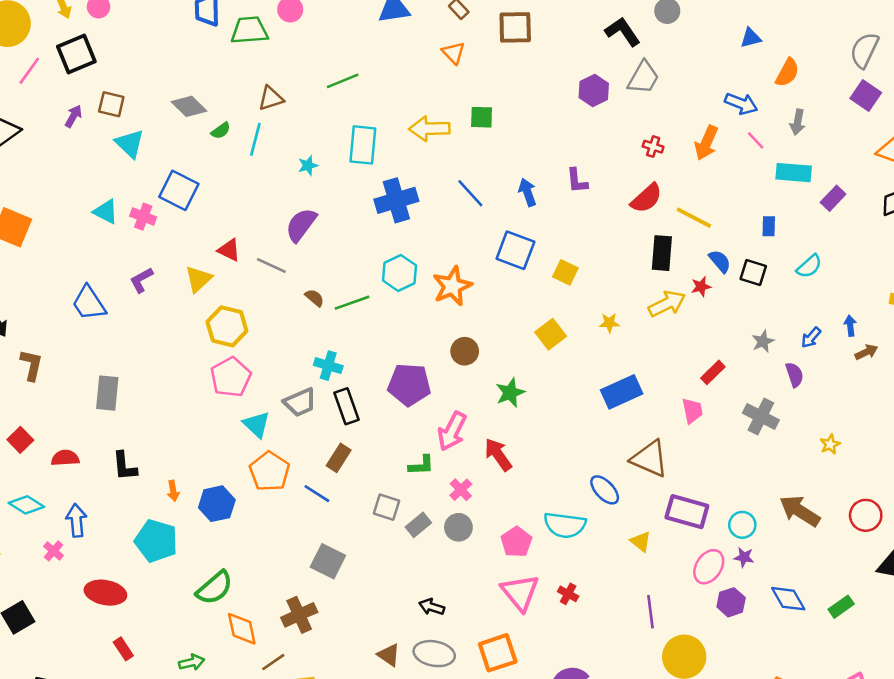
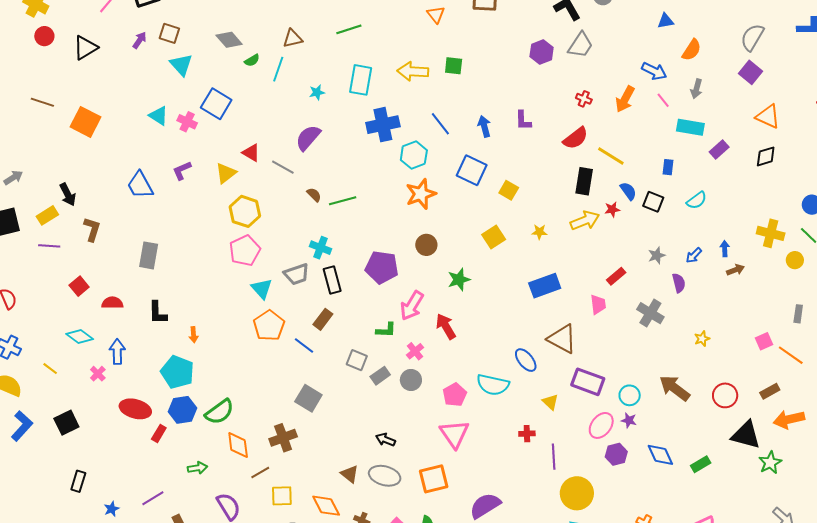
cyan hexagon: (399, 273) -> (414, 155), moved
blue hexagon: (217, 504) -> (182, 410), moved
red cross: (568, 594) -> (527, 434), moved, turned -35
red rectangle: (123, 649) -> (159, 434), moved, turned 60

